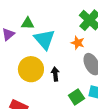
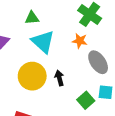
green triangle: (28, 23) -> (32, 18), moved

